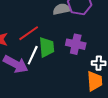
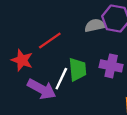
red line: (29, 33) -> (50, 41), moved

